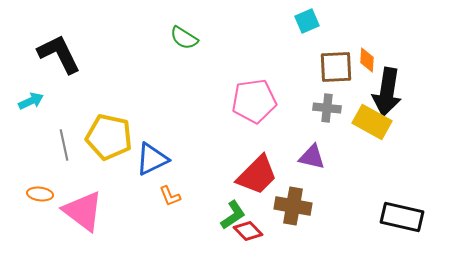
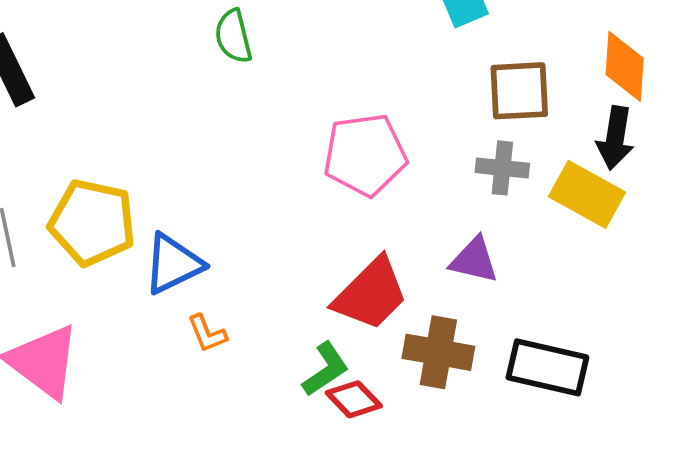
green semicircle: (184, 38) -> (233, 36), turned 44
orange diamond: (367, 60) -> (625, 66), moved, size x1.5
black arrow: (387, 92) -> (615, 138), size x0.7
black rectangle: (402, 217) -> (547, 367), moved

